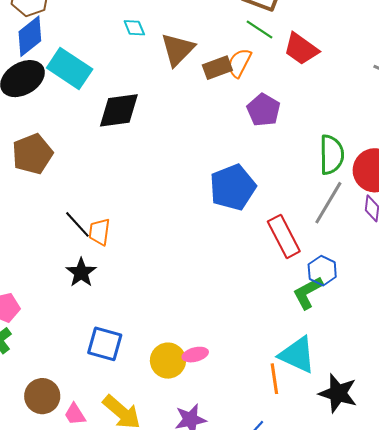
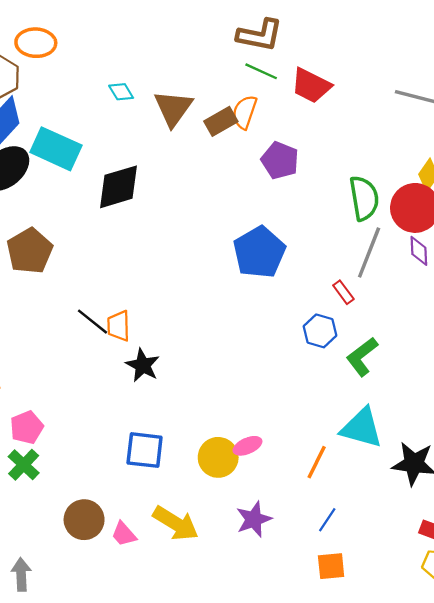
red rectangle: (284, 236) -> (343, 292), moved, size x0.5
blue hexagon: (322, 271) -> (320, 331), moved
black star: (81, 273) -> (143, 365), moved
orange line: (274, 379) -> (317, 462), moved, turned 44

